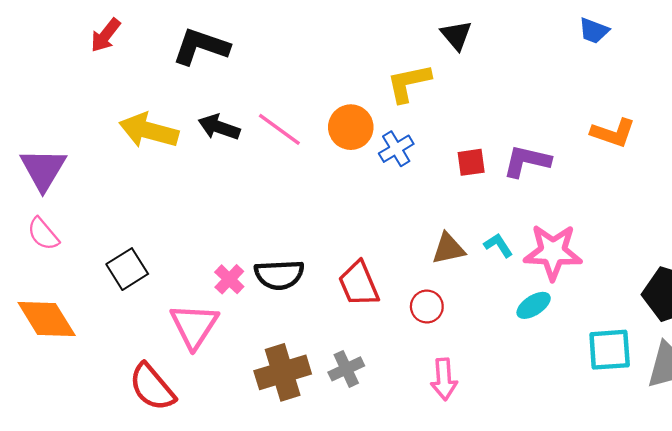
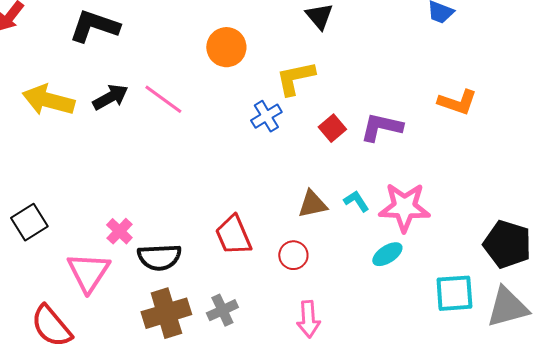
yellow L-shape: (409, 83) -> (295, 78), moved
black arrow: (219, 127) -> (110, 97), turned 132
orange circle: (351, 127) -> (226, 47), moved
red square: (471, 162) -> (332, 128), turned -32
black semicircle: (279, 275) -> (159, 257), moved

